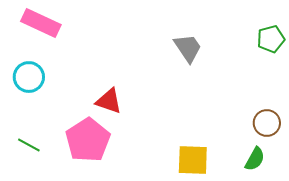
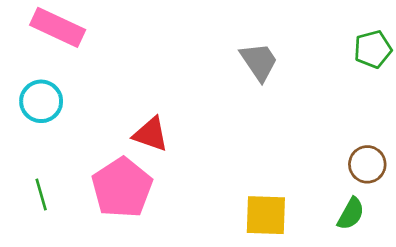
green line: (29, 145) -> (41, 195), turned 45

